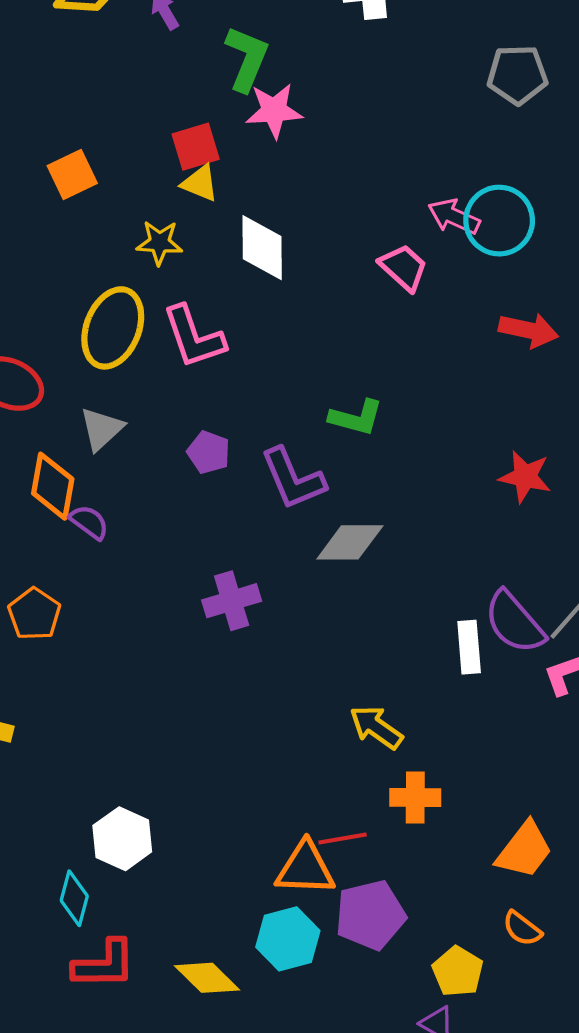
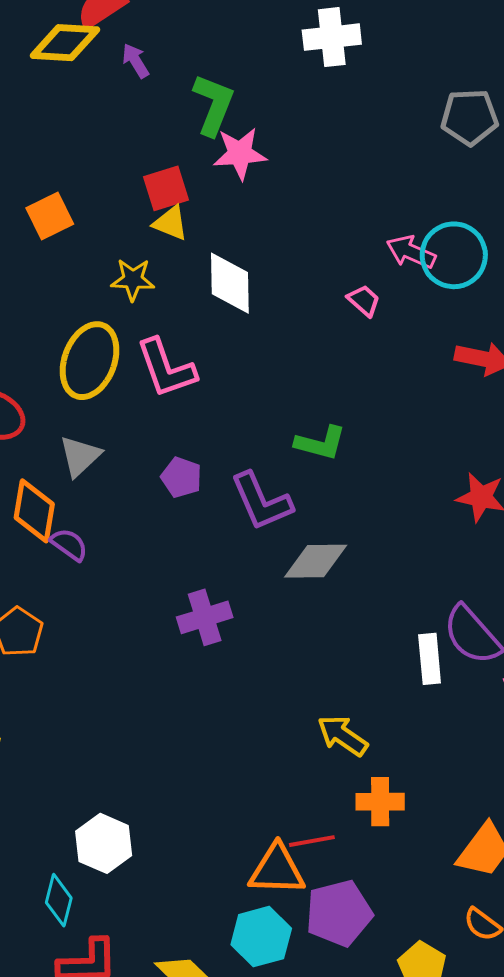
pink trapezoid: (404, 267) -> (364, 301), size x0.7

